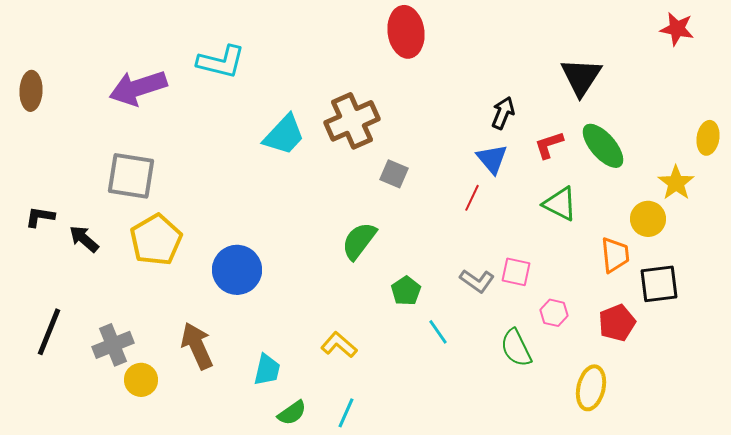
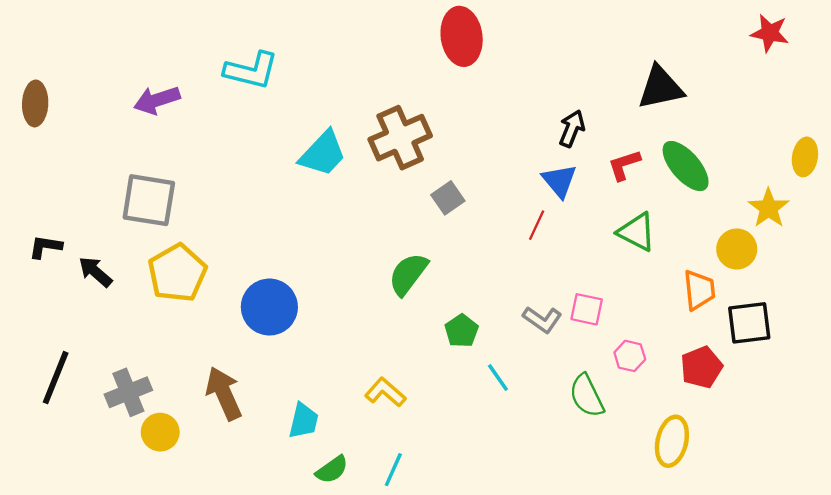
black triangle: (581, 77) -> (661, 88), turned 45
purple arrow: (138, 88) -> (157, 100), size x0.7
gray square: (394, 174) -> (448, 198), turned 32

